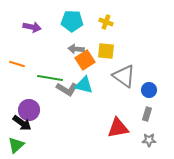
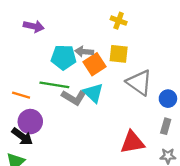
cyan pentagon: (72, 21) -> (64, 57), moved
orange line: (17, 64) -> (21, 95), moved
cyan triangle: (84, 85) -> (93, 93), turned 30

